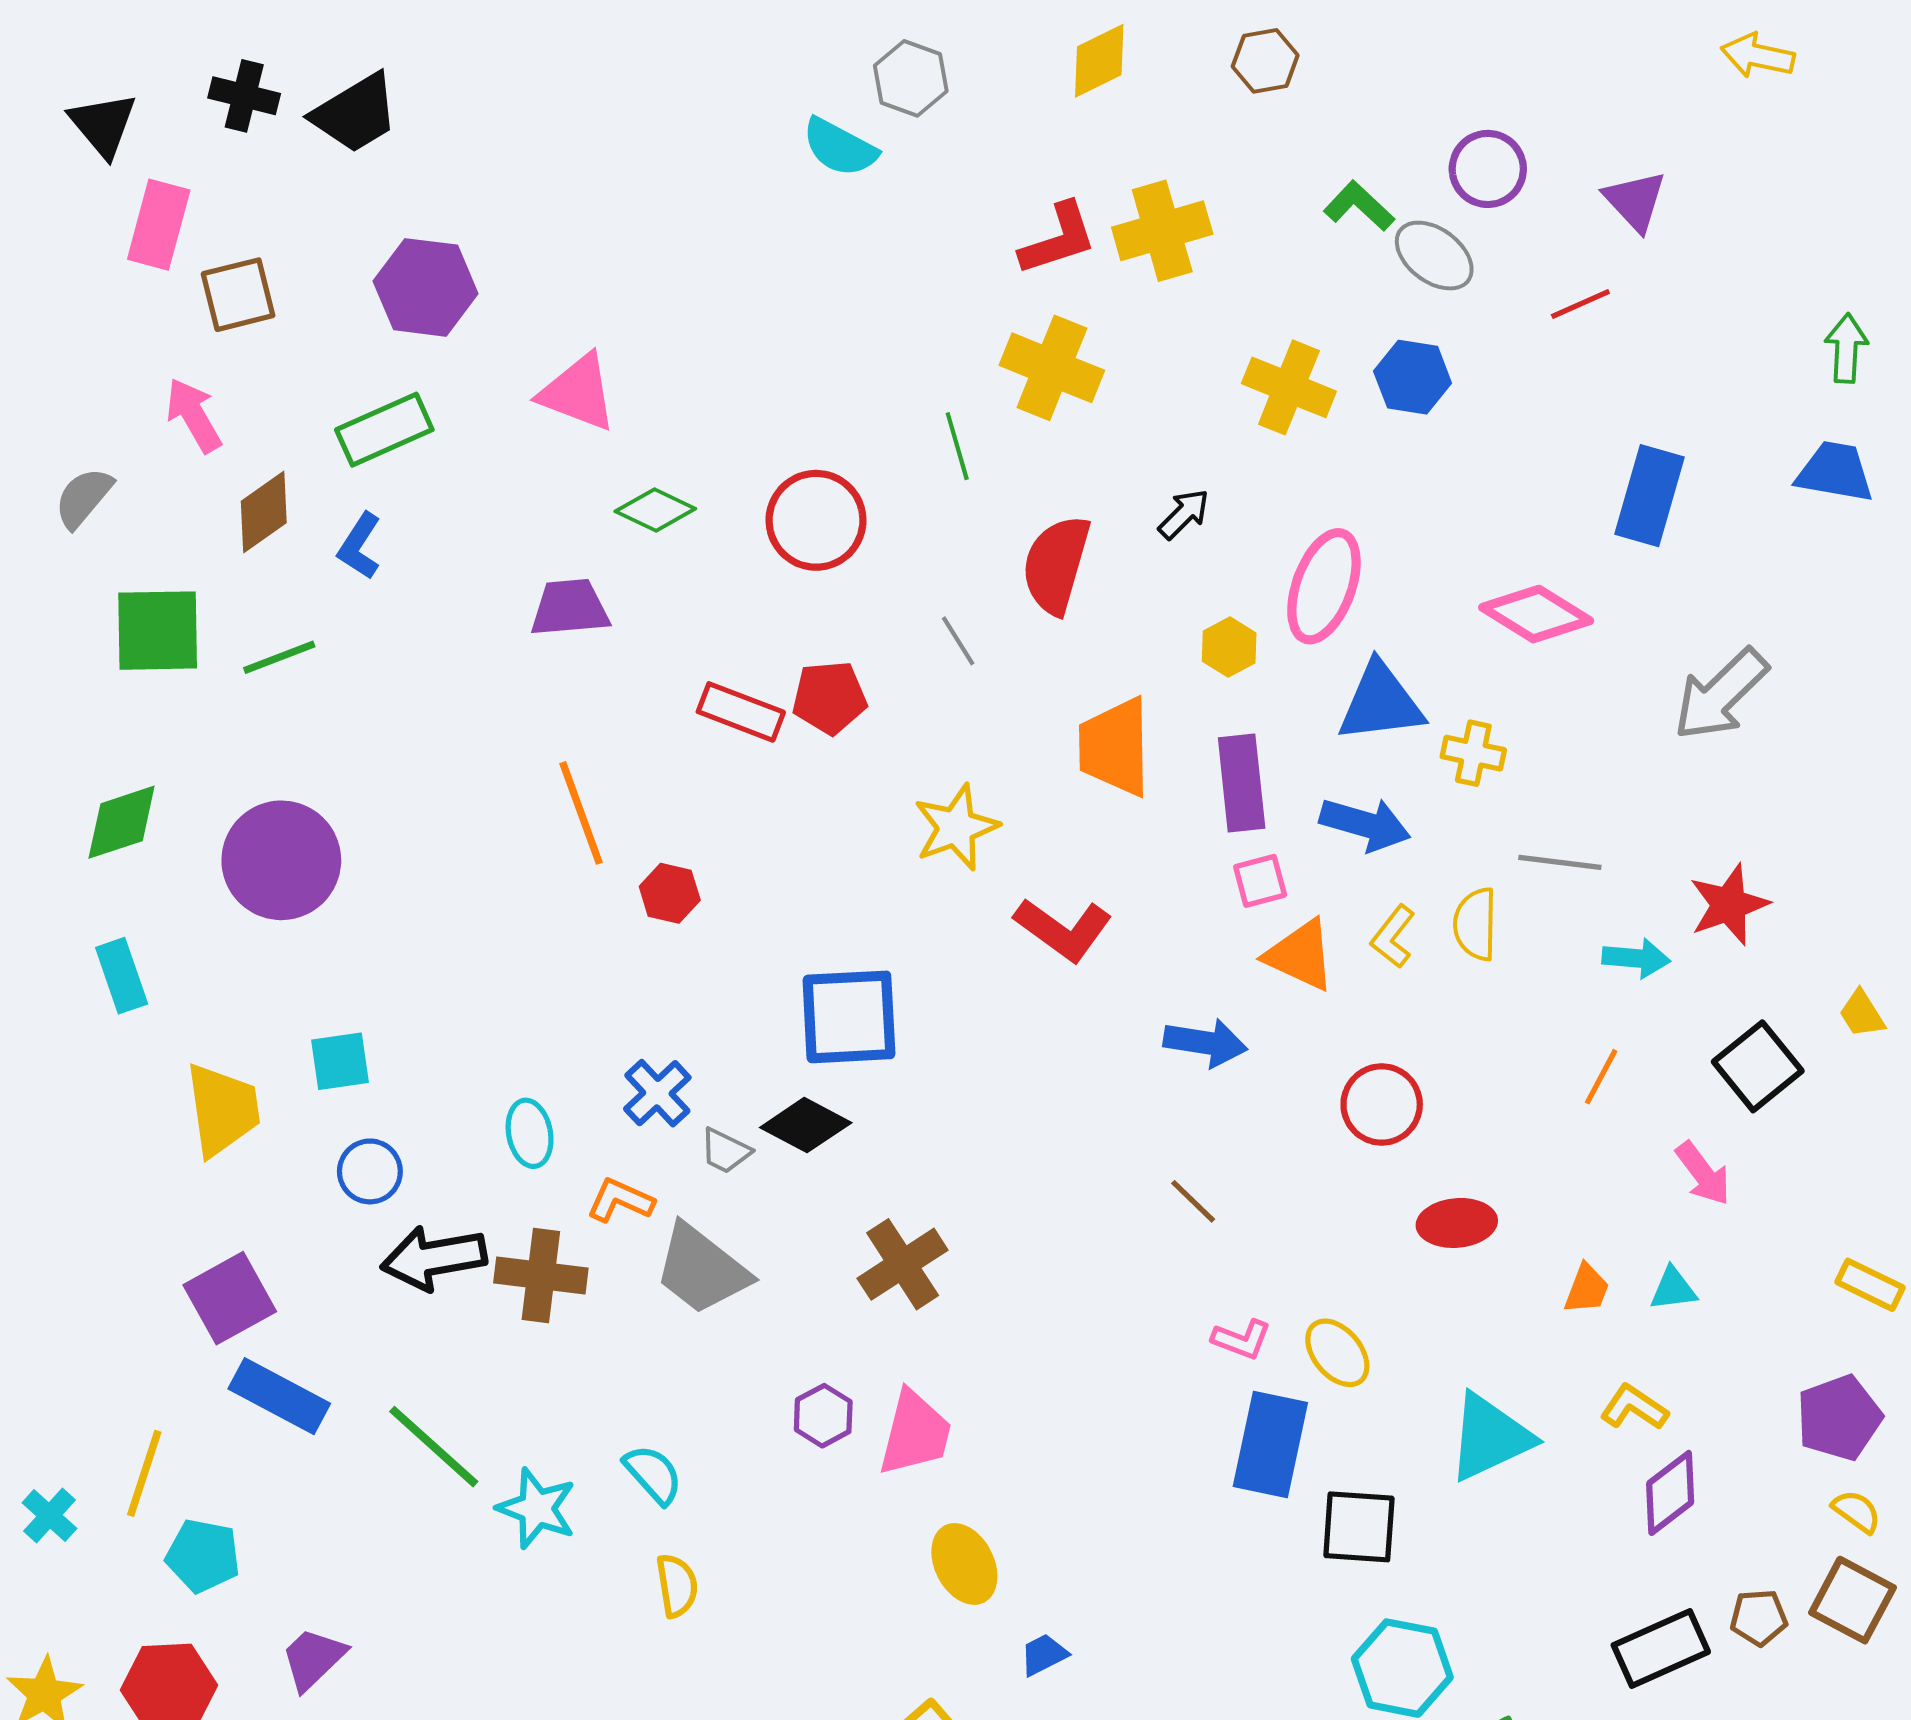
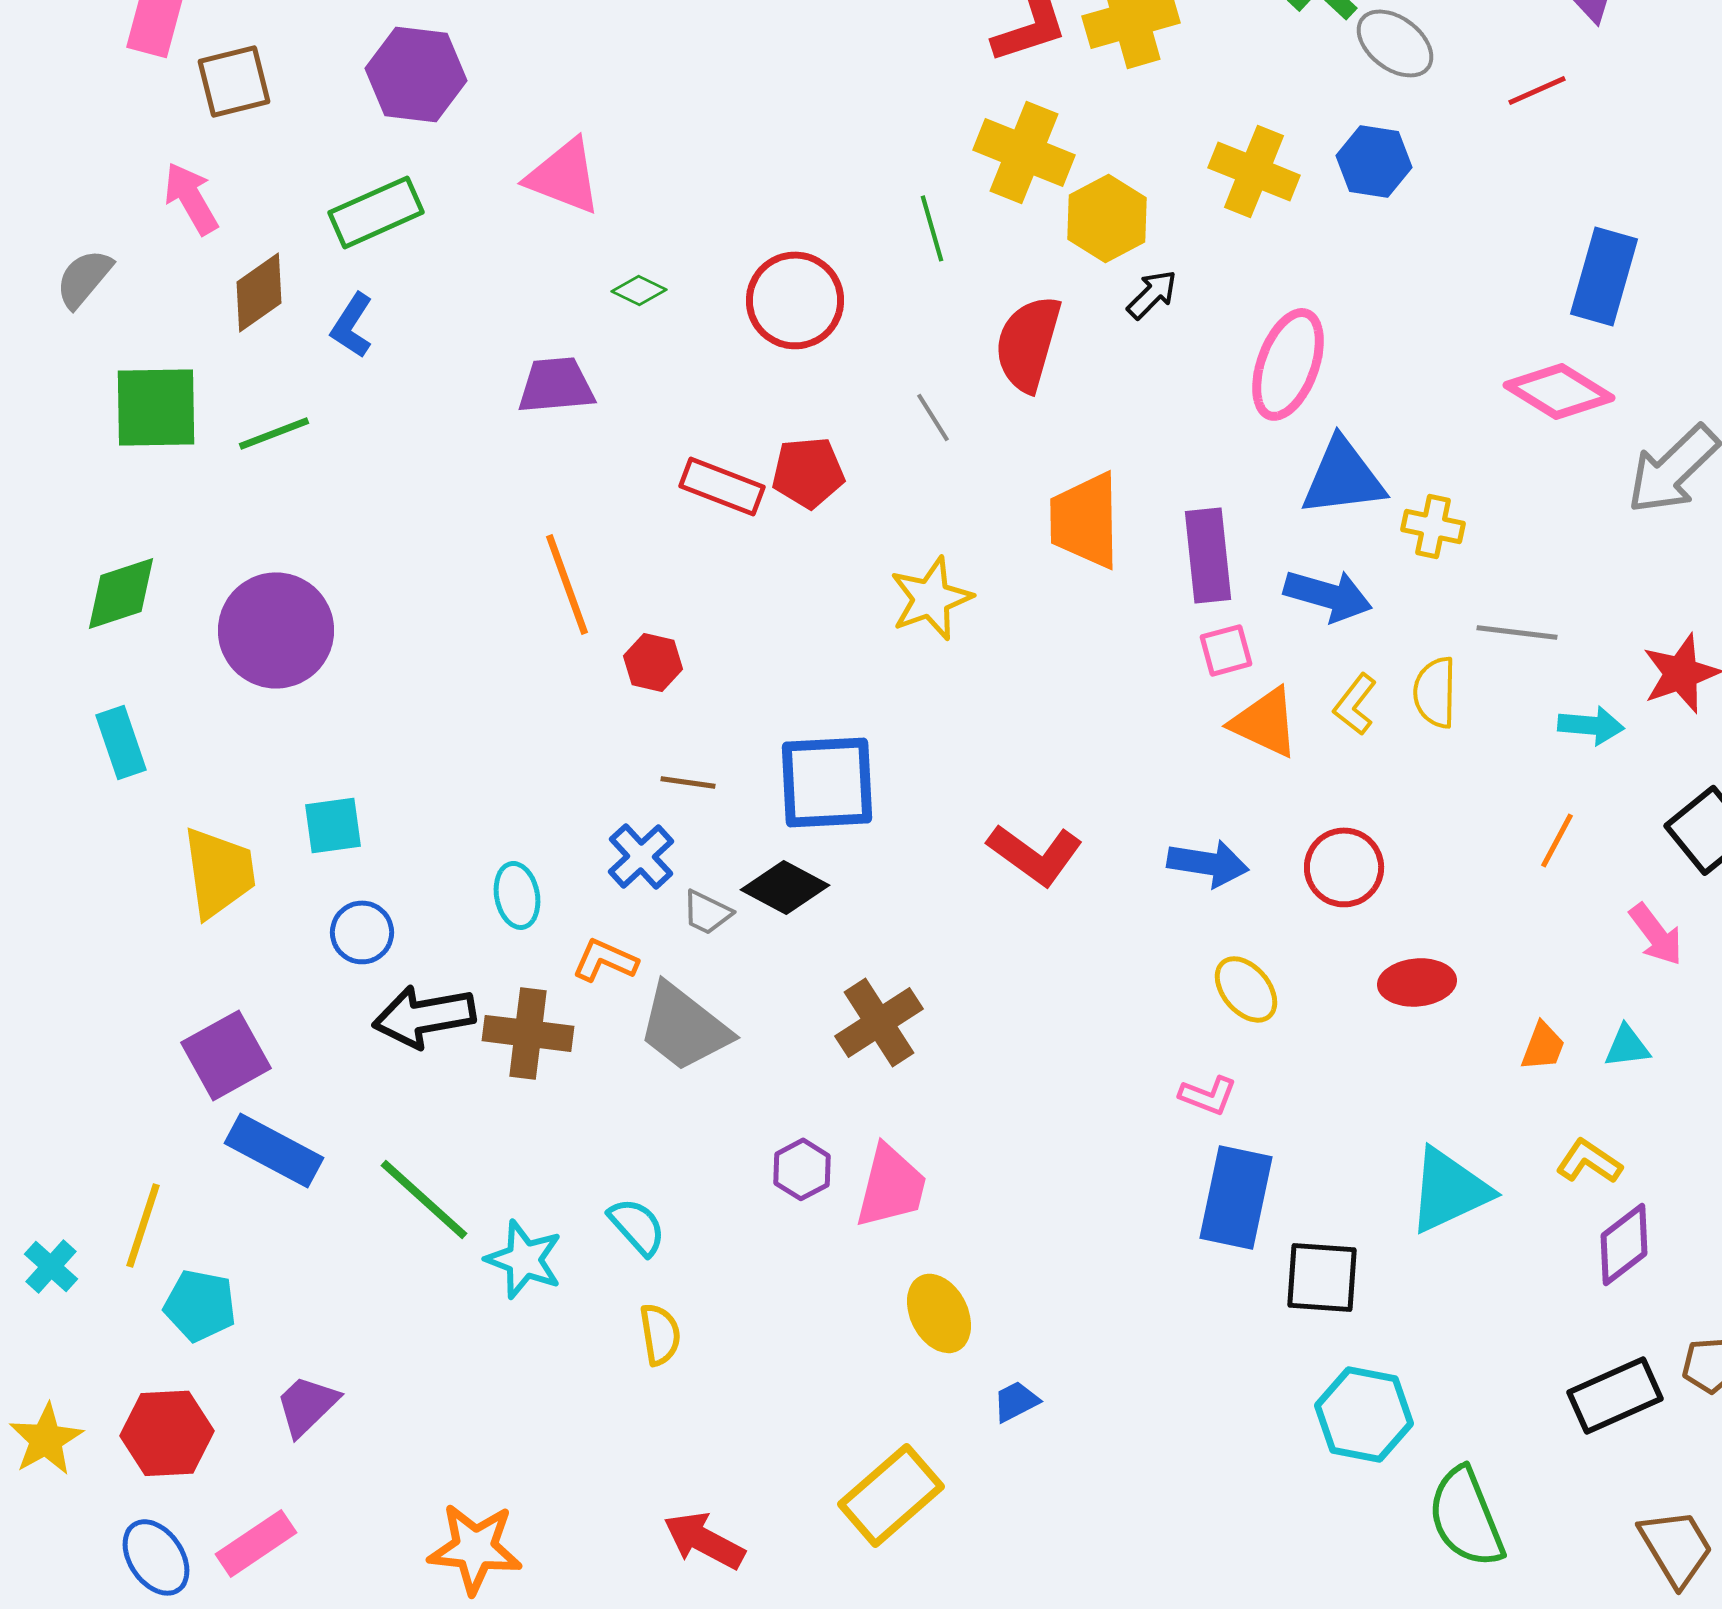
green diamond: (655, 510) -> (639, 290), size x0.7
pink diamond: (1536, 614) -> (1559, 391), moved
yellow hexagon: (1229, 647) -> (1107, 218), moved, size x1.5
red L-shape: (1063, 929) -> (1035, 854), moved
blue arrow: (1205, 1043) -> (1208, 863), moved
brown line: (1193, 1201) -> (688, 782), moved, turned -36
yellow ellipse: (1337, 1353) -> (1246, 989), moved

